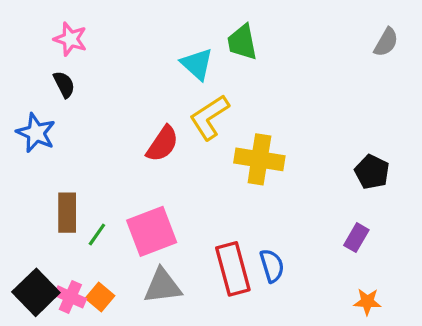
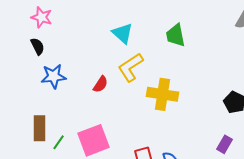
green trapezoid: (242, 42) -> (176, 35), moved
blue star: (36, 133) -> (54, 76), moved, turned -30
red semicircle: (163, 144) -> (101, 84), size x0.7

